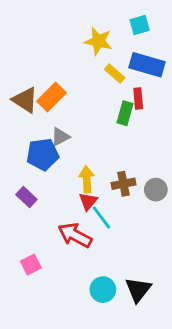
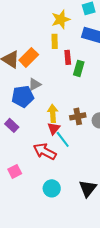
yellow star: (98, 41) -> (61, 19), turned -30
yellow rectangle: (115, 73) -> (55, 41), moved, turned 48
red rectangle: (138, 98) -> (68, 57), moved
cyan circle: (103, 290) -> (52, 188), moved

